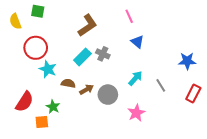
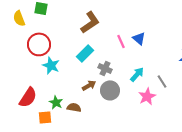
pink line: (129, 16) -> (121, 41), moved
gray cross: (103, 54) -> (105, 68), moved
brown semicircle: (68, 83) -> (74, 107), moved
pink star: (136, 113) -> (147, 96), moved

